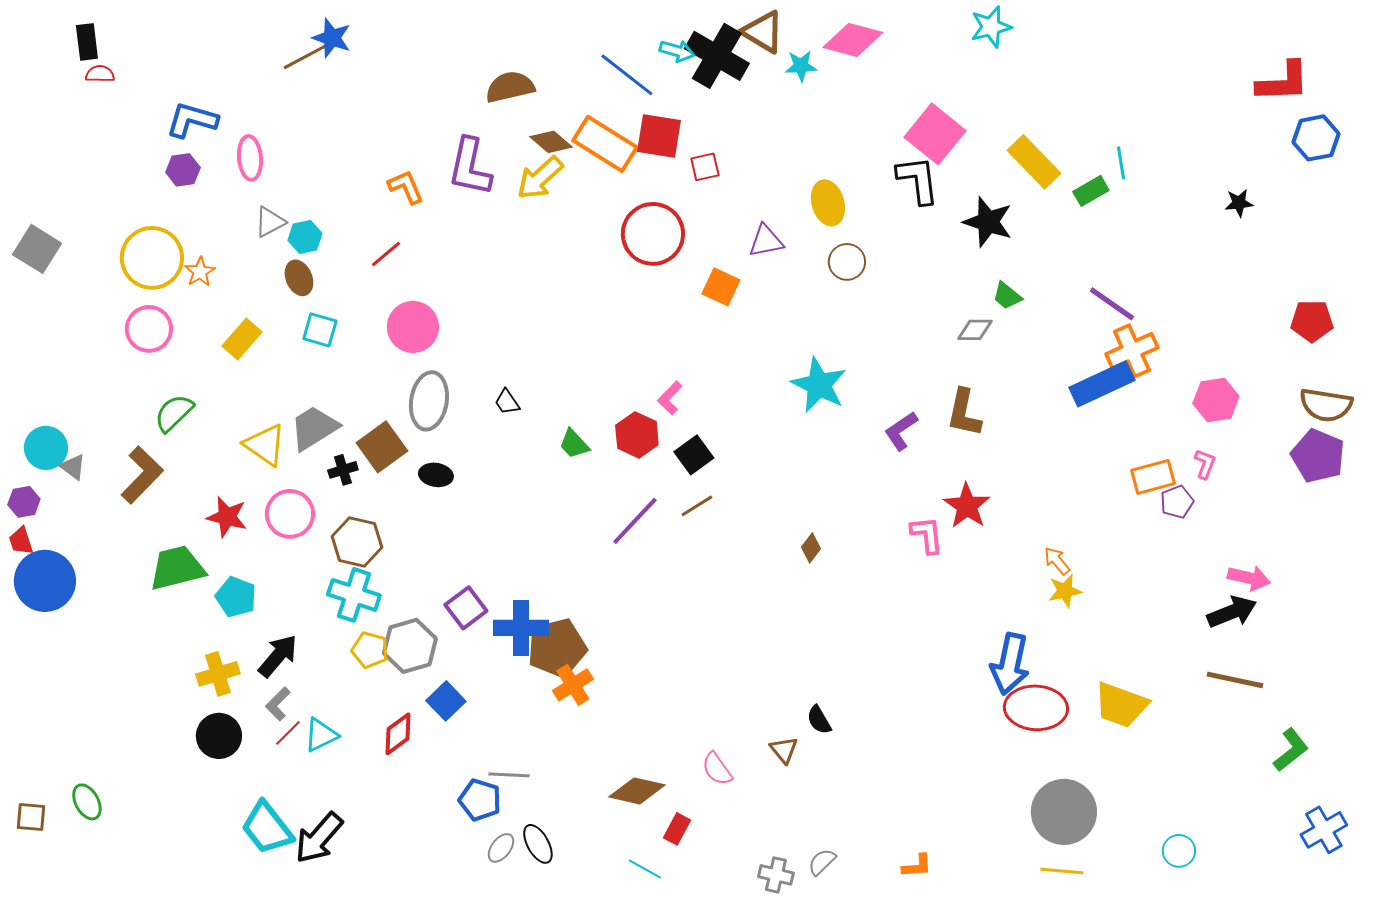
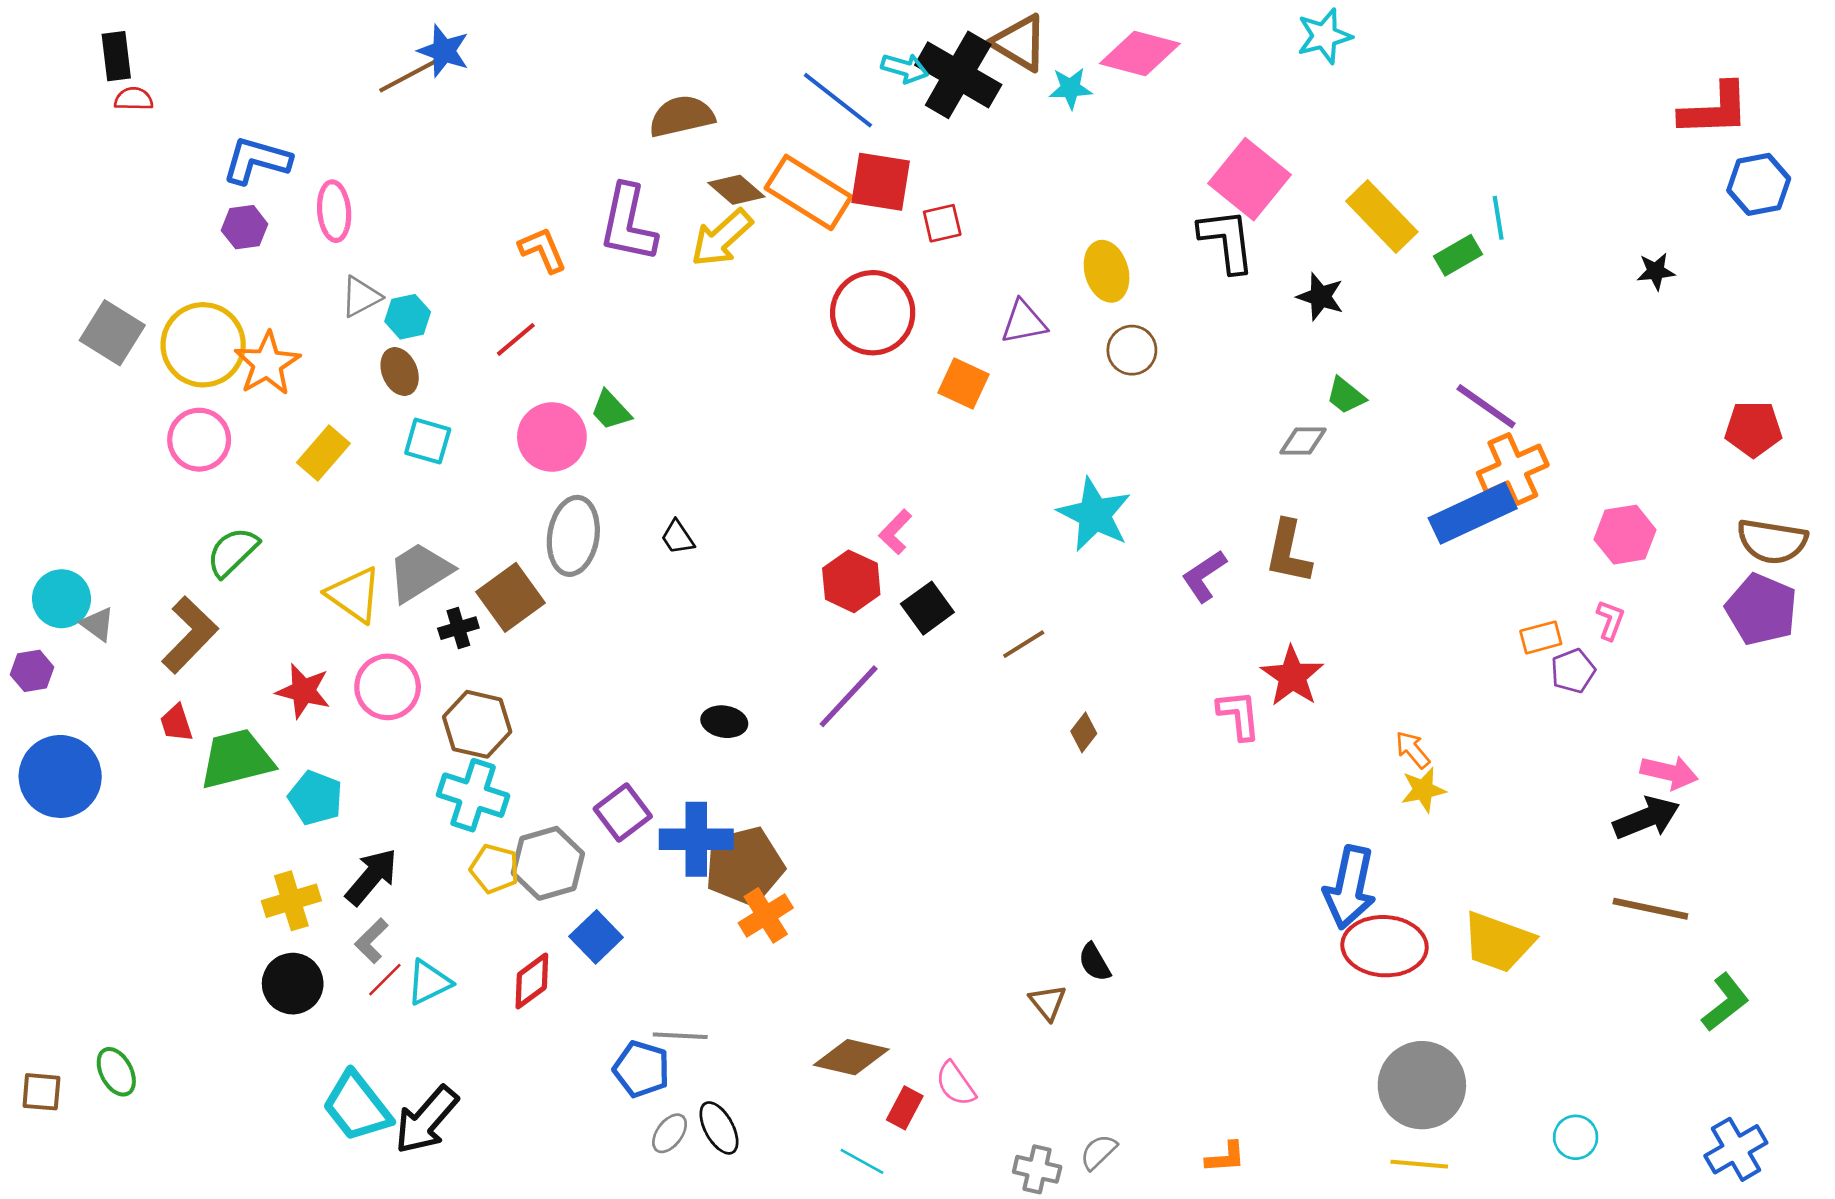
black star: (988, 222) -> (1320, 297), size x0.7
gray square: (37, 249) -> (112, 333), moved
orange star: (200, 272) -> (267, 364), size x1.6
green trapezoid: (574, 444) -> (611, 410), moved
black ellipse: (436, 475) -> (724, 722), moved
orange rectangle: (1153, 477) -> (1541, 637), size x0.7
brown line: (697, 506) -> (1024, 644), moved
red trapezoid: (21, 541) -> (176, 723), moved
pink semicircle: (717, 769) -> (956, 1084), moved
blue cross: (1324, 830) -> (1736, 1149), moved

